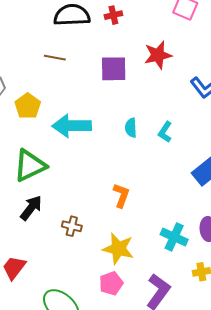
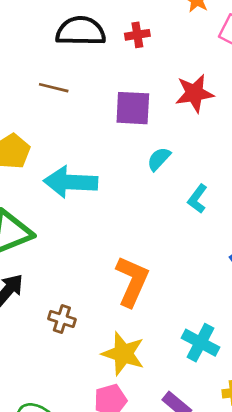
cyan semicircle: (131, 128) -> (159, 159), moved, turned 42
orange L-shape: (121, 195) -> (132, 281), size x1.5

